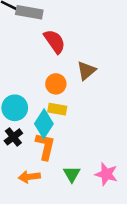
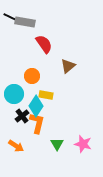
orange circle: (56, 84) -> (32, 76), moved
black cross: (13, 137) -> (22, 116), moved
orange arrow: (29, 177) -> (16, 146), moved, turned -140

